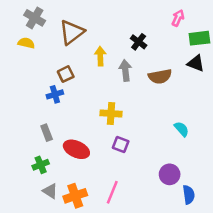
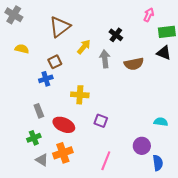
gray cross: (35, 18) -> (14, 15), moved
yellow semicircle: (26, 43) -> (22, 49), moved
yellow arrow: (100, 56) -> (84, 47), turned 42
yellow cross: (111, 113) -> (80, 95), moved
cyan semicircle: (182, 129) -> (161, 122), moved, turned -40
pink line: (112, 192) -> (106, 161), moved
orange cross: (75, 196) -> (63, 153), moved

